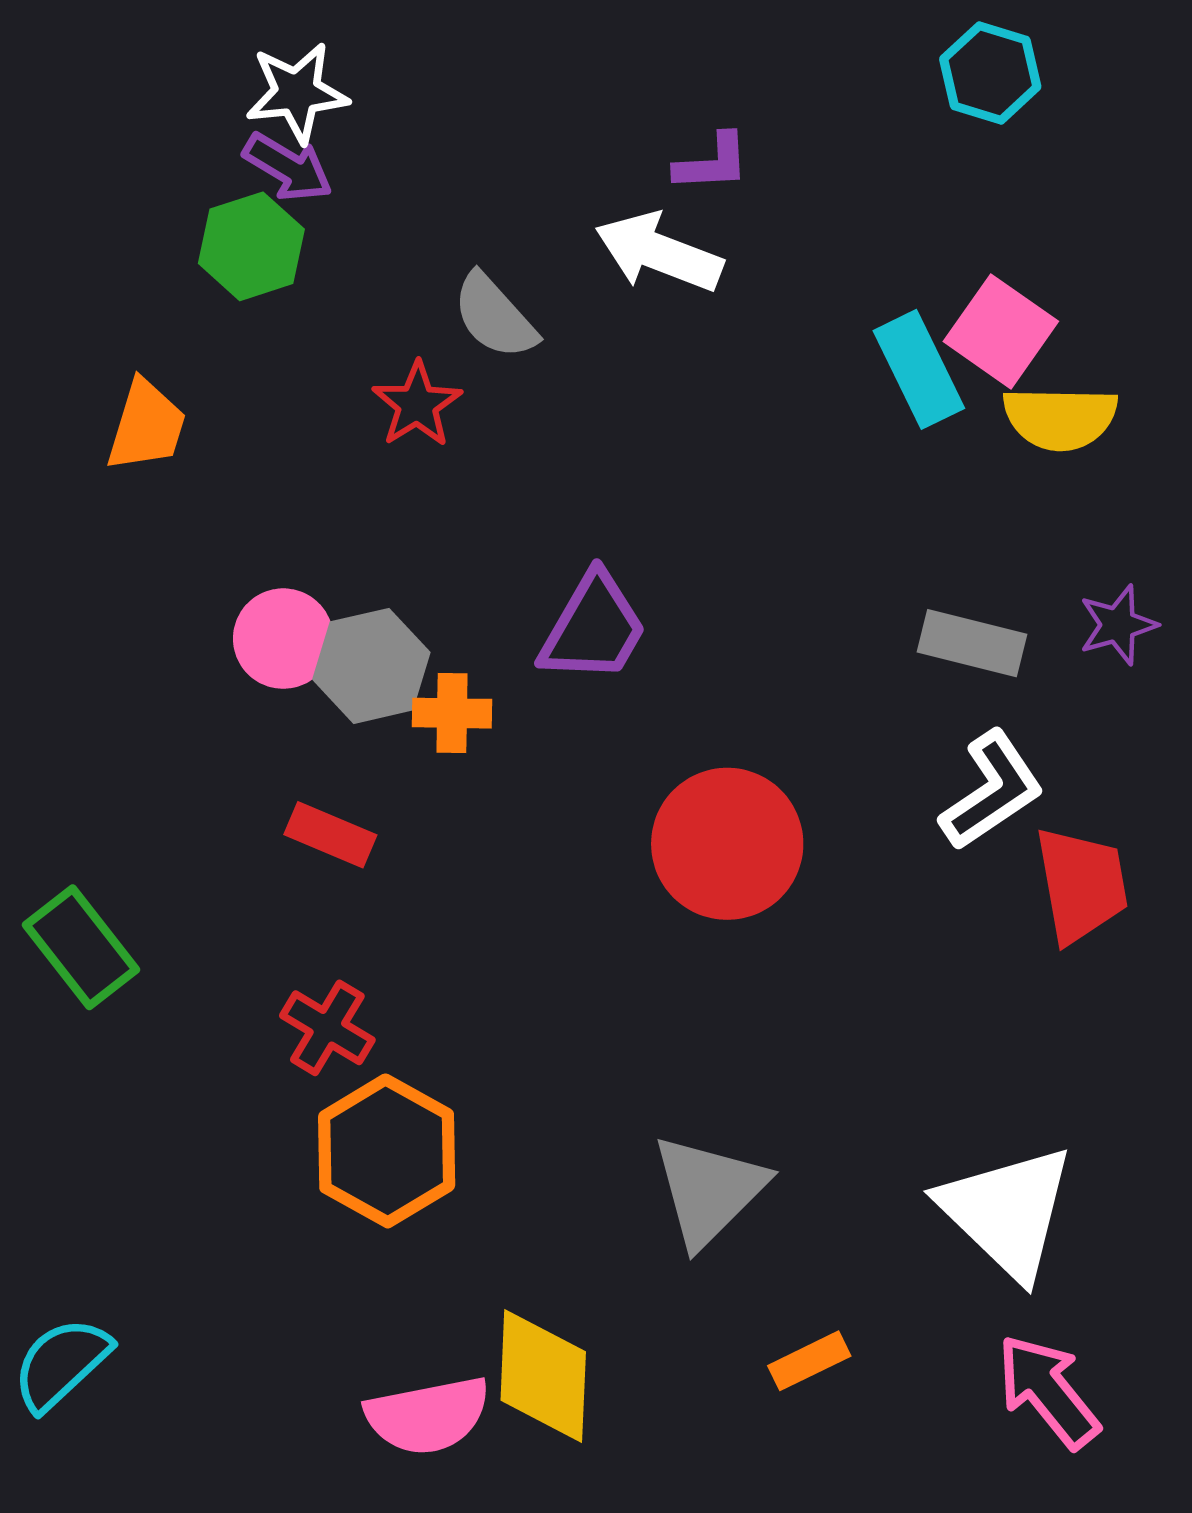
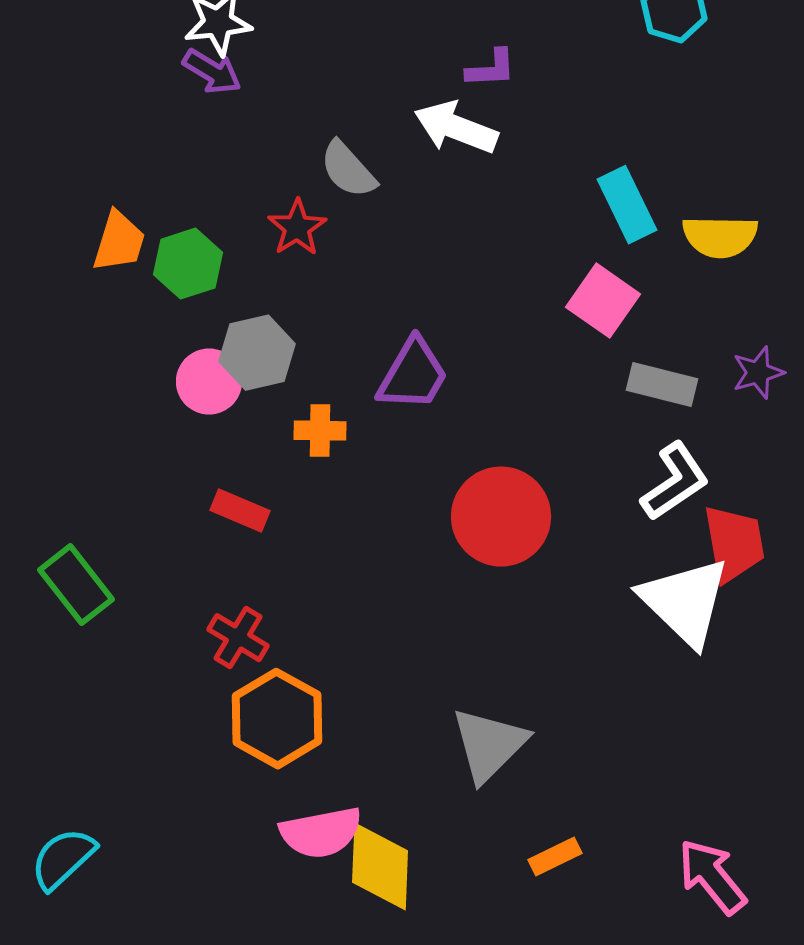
green hexagon: (251, 246) -> (188, 264), moved
pink square: (1001, 331) -> (603, 301), moved
gray hexagon: (371, 666) -> (257, 353), moved
white triangle: (1007, 1212) -> (685, 602), moved
pink semicircle: (428, 1415) -> (321, 833), moved

